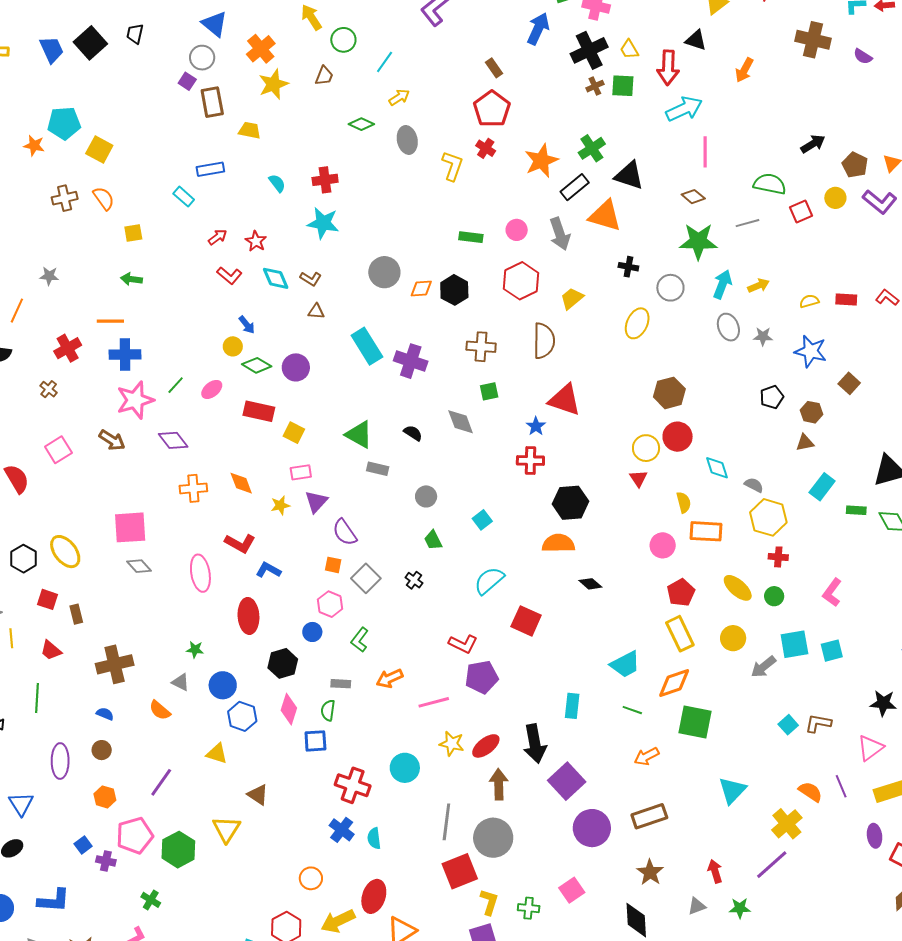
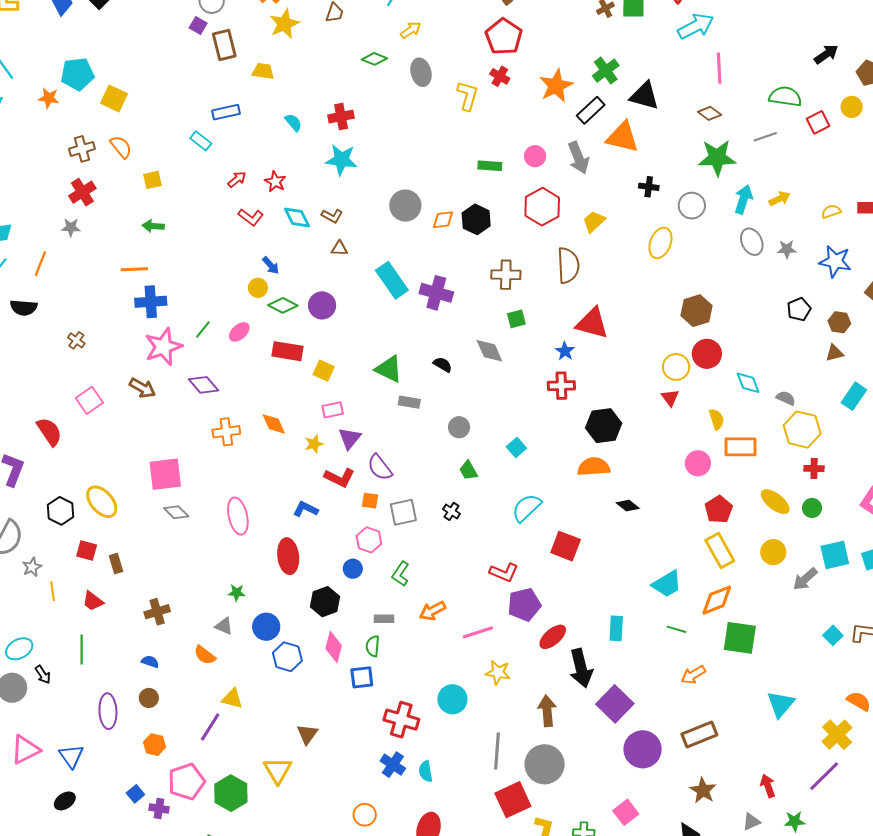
red cross: (68, 348) -> (82, 192), moved
red L-shape: (240, 543) -> (340, 478), moved
gray square: (366, 578) -> (403, 512), turned 36
brown cross: (115, 664) -> (157, 612), size x0.7
red ellipse: (486, 746) -> (553, 637), moved
yellow triangle: (217, 754) -> (232, 699), moved
brown triangle: (258, 795) -> (307, 734), turned 35

